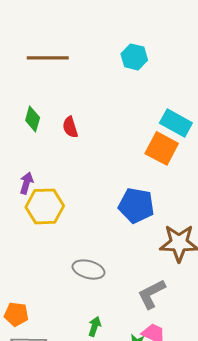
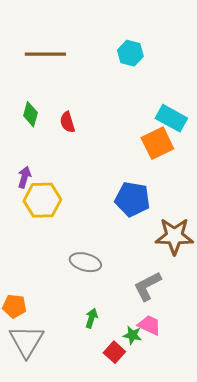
orange square: (162, 148) -> (157, 143), turned 36

